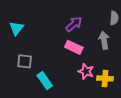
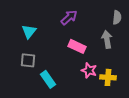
purple arrow: (74, 24) -> (69, 17), moved
cyan triangle: (17, 28) -> (29, 31), moved

